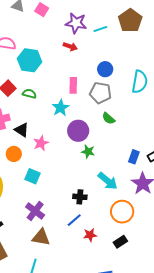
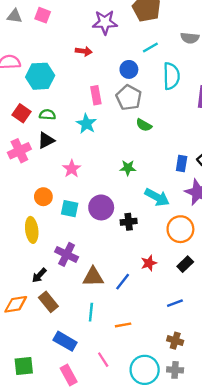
purple star: (76, 23) -> (105, 22), moved
cyan line: (100, 29) -> (150, 48), moved
gray pentagon: (100, 93) -> (129, 98), turned 30
black triangle: (22, 130) -> (46, 140), moved, turned -49
purple circle: (78, 131) -> (101, 207), moved
orange circle: (14, 154) -> (43, 197), moved
purple cross: (35, 211) -> (67, 254), moved
blue line: (74, 220) -> (123, 282), moved

